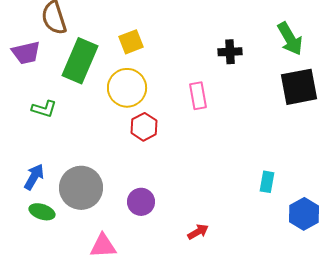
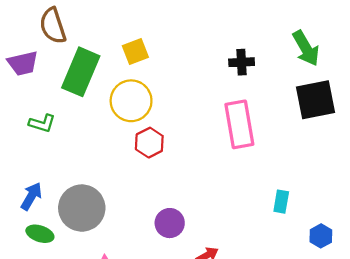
pink rectangle: (198, 96) -> (239, 124), moved, size x1.6
purple circle: (141, 202) -> (170, 223), moved
blue hexagon: (304, 214) -> (321, 236), size x0.7

